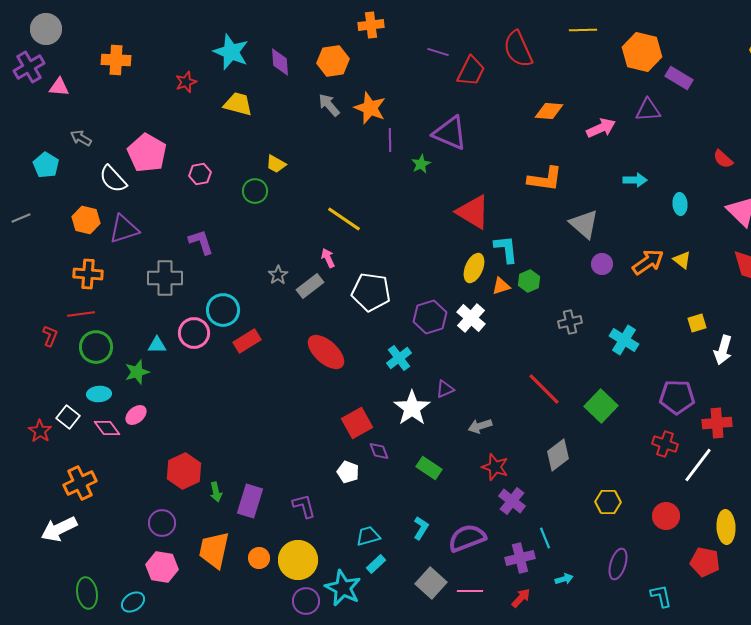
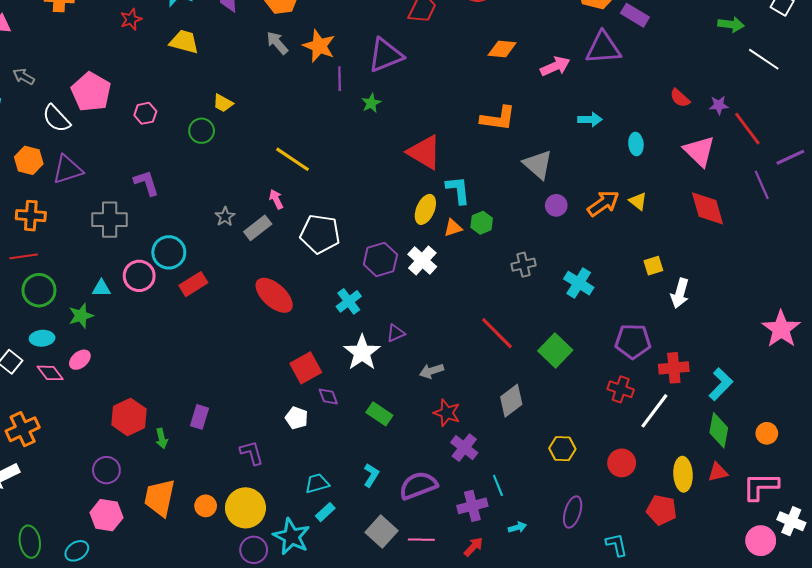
purple triangle: (648, 110) -> (603, 48), size x1.4
purple triangle: (450, 133) -> (386, 55), moved, turned -45
purple rectangle: (250, 501) -> (199, 417), moved, size x0.7

